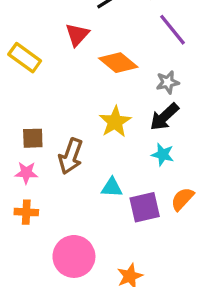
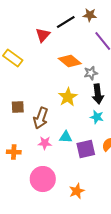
red triangle: (77, 35) -> (43, 35), moved
gray star: (168, 82) -> (91, 73), moved
black arrow: (164, 117) -> (98, 94), turned -54
pink star: (26, 173) -> (45, 143), moved

